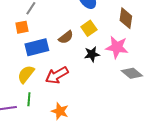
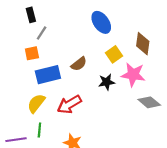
yellow square: (89, 28) -> (114, 54), moved

